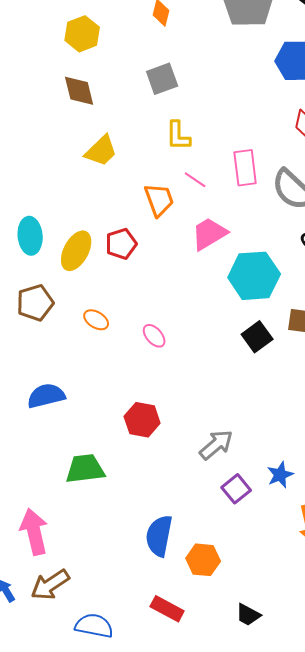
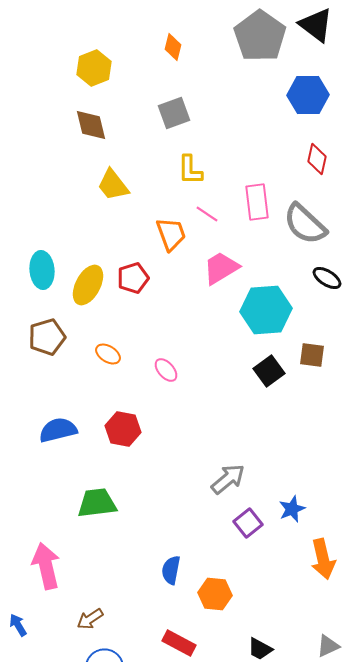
yellow trapezoid: (101, 151) -> (113, 185), turned 96
red hexagon: (142, 420) -> (123, 429), moved
blue semicircle: (159, 536) -> (171, 570), size x0.7
brown arrow: (50, 585) -> (90, 619), moved, size x0.7

